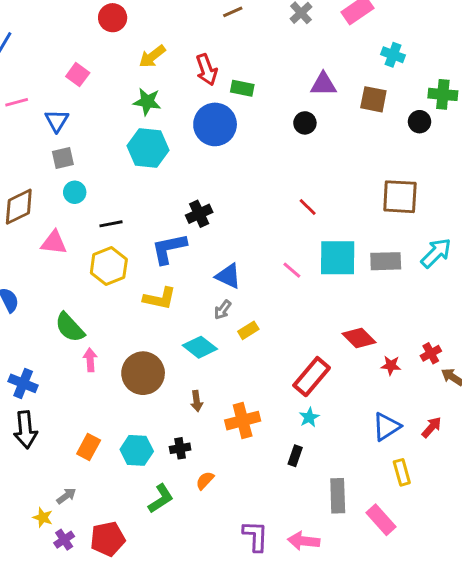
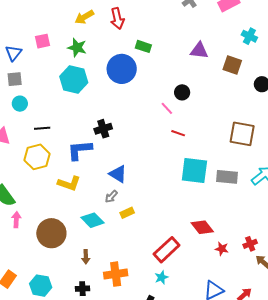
red arrow: (207, 70) -> (117, 18), moved
pink square: (78, 75) -> (42, 41), moved, turned 35
black circle: (305, 123) -> (182, 92), moved
red line: (308, 207) -> (178, 133), turned -32
pink line: (292, 270) -> (167, 108), moved
black cross: (180, 448) -> (82, 289), moved

